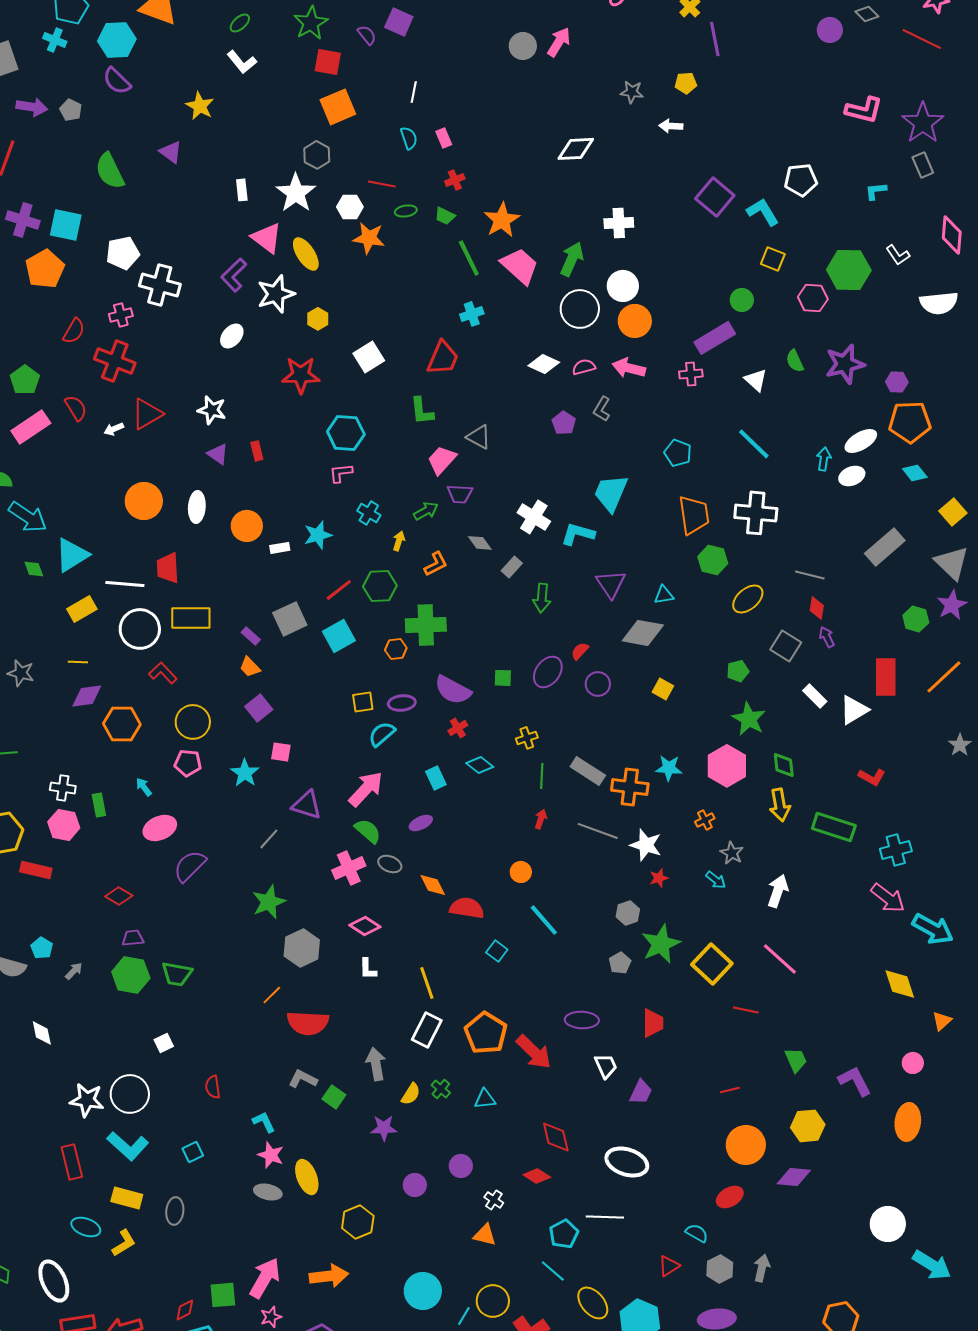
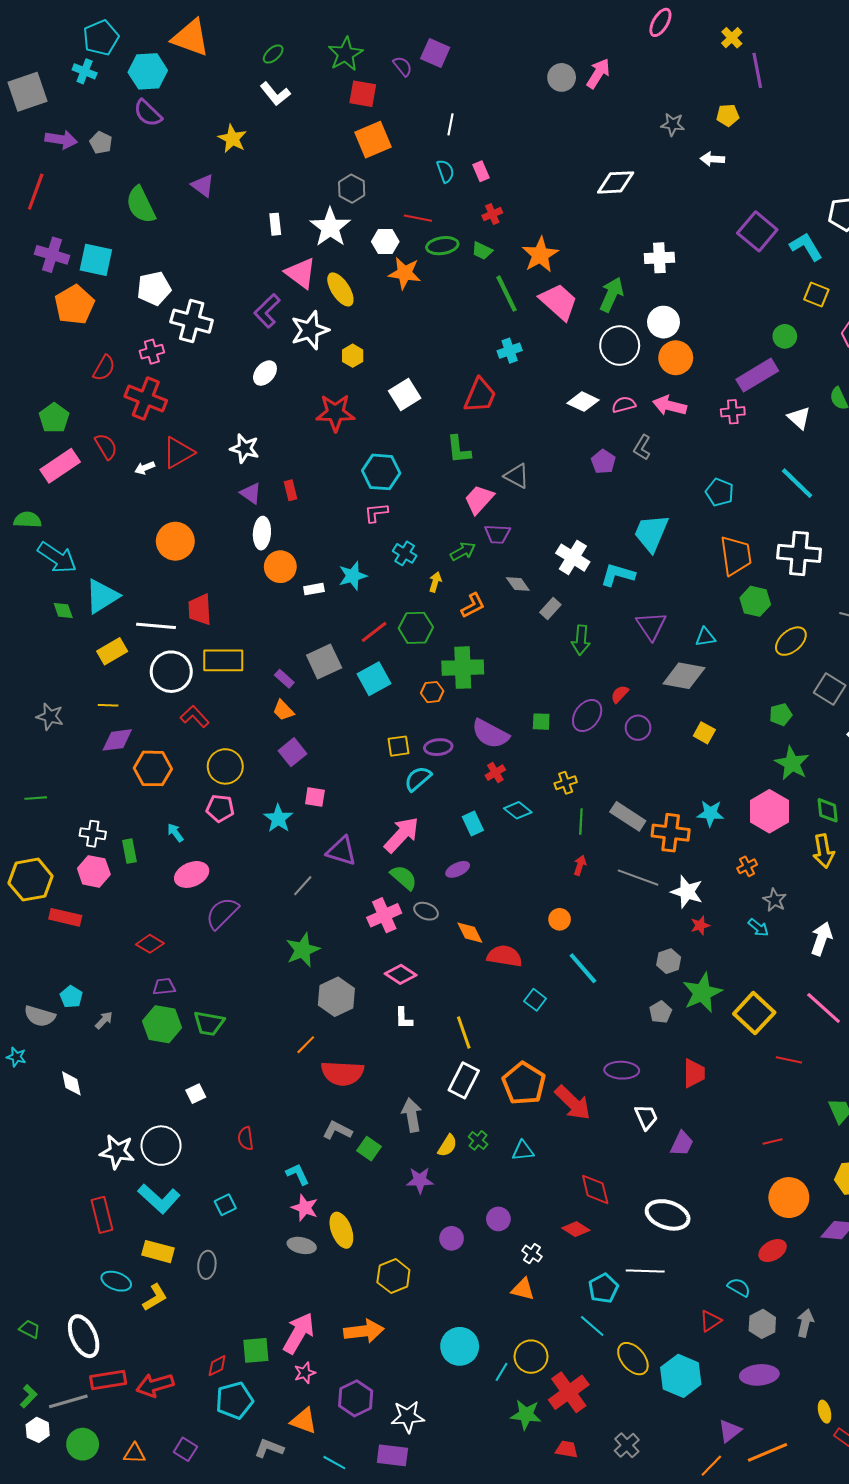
green ellipse: (406, 211) -> (442, 246), size x1.4
white ellipse: (197, 507) -> (262, 533), moved

